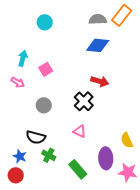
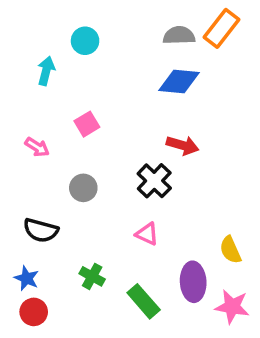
cyan arrow: (23, 58) -> (46, 71), moved
black semicircle: (36, 137) -> (41, 230), moved
blue star: (20, 156) -> (27, 278), moved

